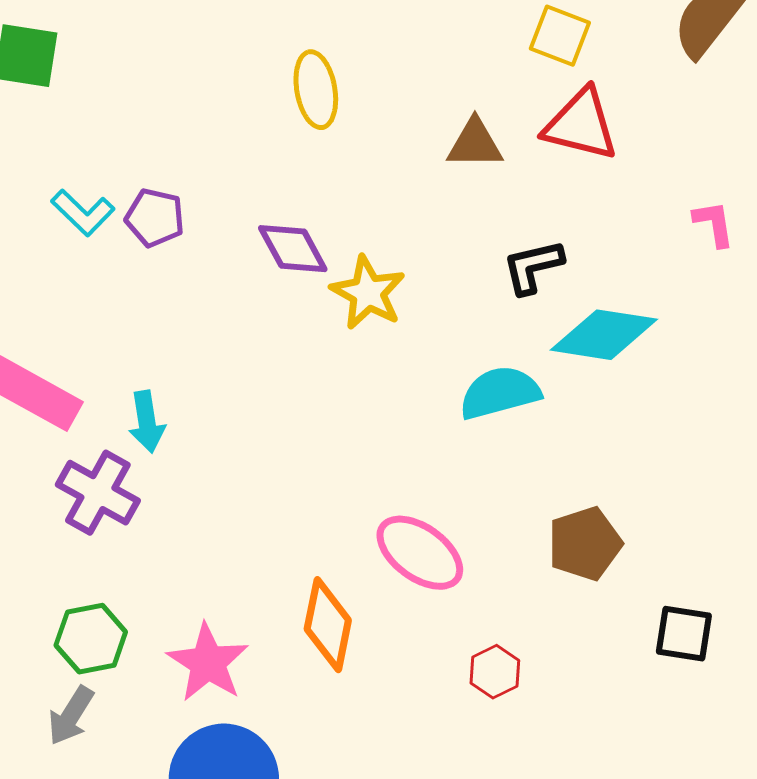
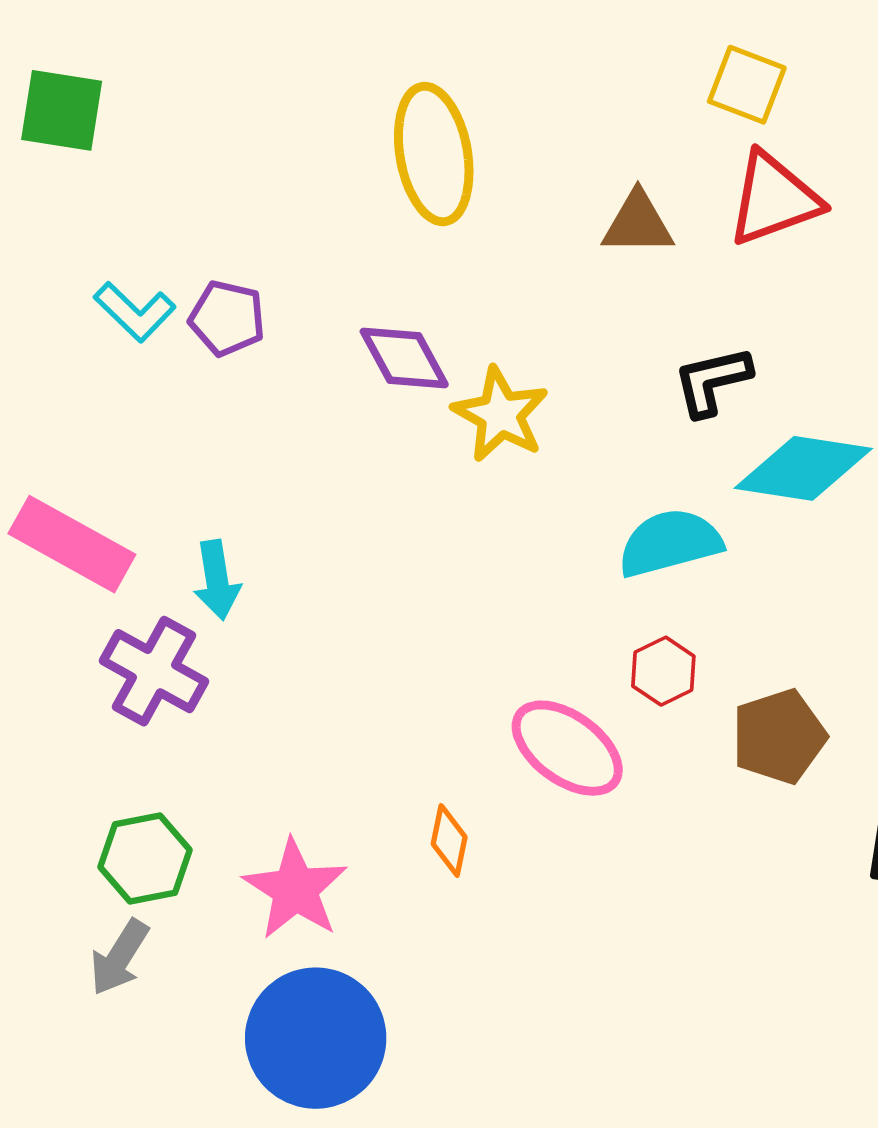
yellow ellipse: (316, 90) -> (434, 154), size x1.4
red triangle: (581, 125) -> (774, 199), turned -34
orange diamond: (328, 625) -> (449, 840), size x0.6
red hexagon: (495, 672) -> (663, 671), moved

